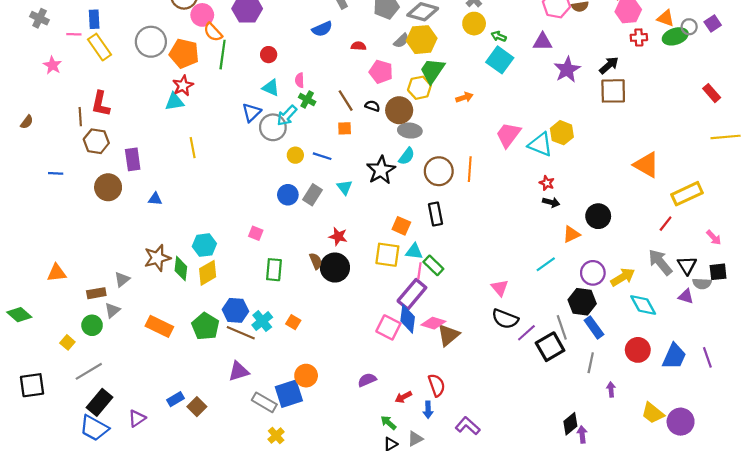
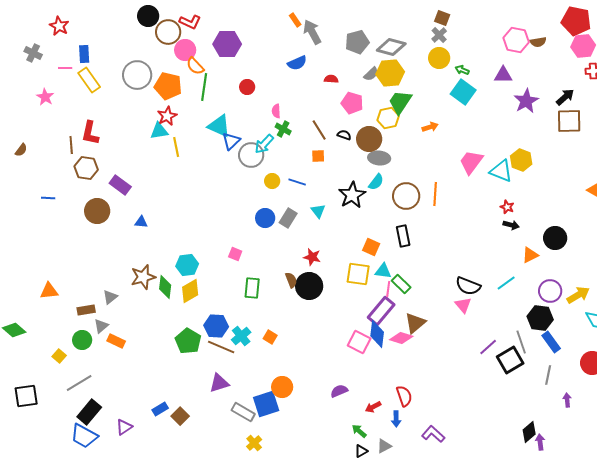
cyan triangle: (271, 88) -> (219, 126), moved, size x1.4
yellow line: (193, 148) -> (176, 147), moved
purple rectangle: (133, 159) -> (120, 185), turned -45
black semicircle: (505, 319) -> (468, 286), moved
orange rectangle: (159, 326) -> (116, 341), moved, size x0.7
brown triangle: (448, 335) -> (415, 323), moved

